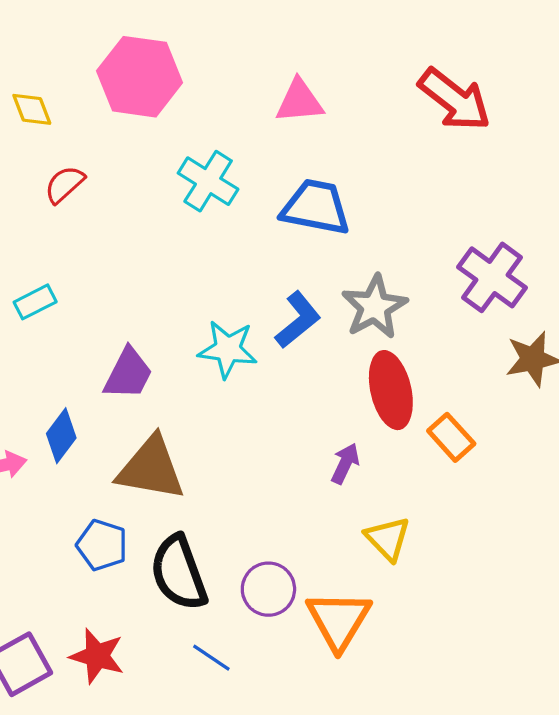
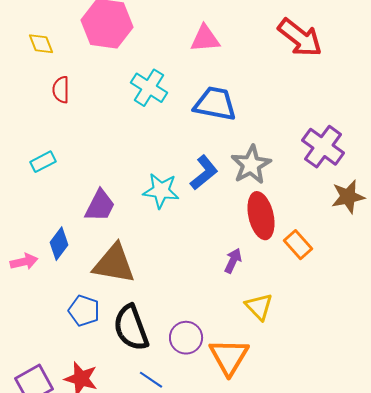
red semicircle: (64, 184) -> (61, 90), turned -48

